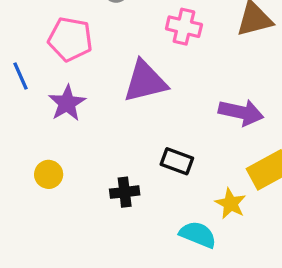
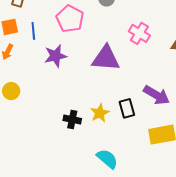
black rectangle: (177, 161) -> (127, 108), moved, turned 36
yellow circle: (49, 174) -> (11, 91), moved
yellow star: (231, 204) -> (100, 113), moved

